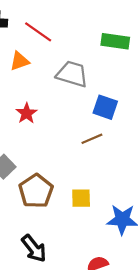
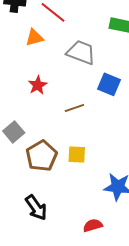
brown line: (92, 139) -> (74, 108), moved
yellow square: (81, 198) -> (77, 154), moved

